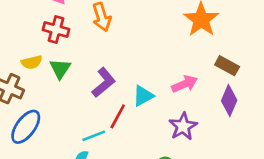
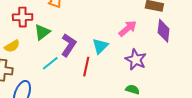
green triangle: (60, 69) -> (42, 32), moved, turned 36
cyan line: (94, 136) -> (50, 63), moved

